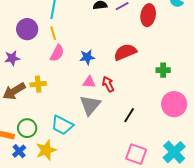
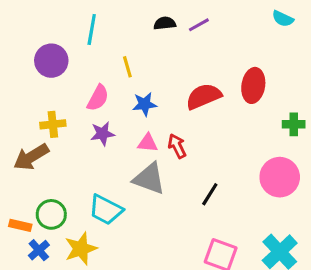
red ellipse: (148, 15) -> (253, 85), moved
yellow line: (53, 33) -> (127, 67), moved
purple star: (12, 58) -> (103, 134), moved
green cross: (163, 70) -> (294, 124), moved
yellow cross: (38, 84) -> (53, 124), moved
gray triangle: (90, 105) -> (149, 179), turned -50

